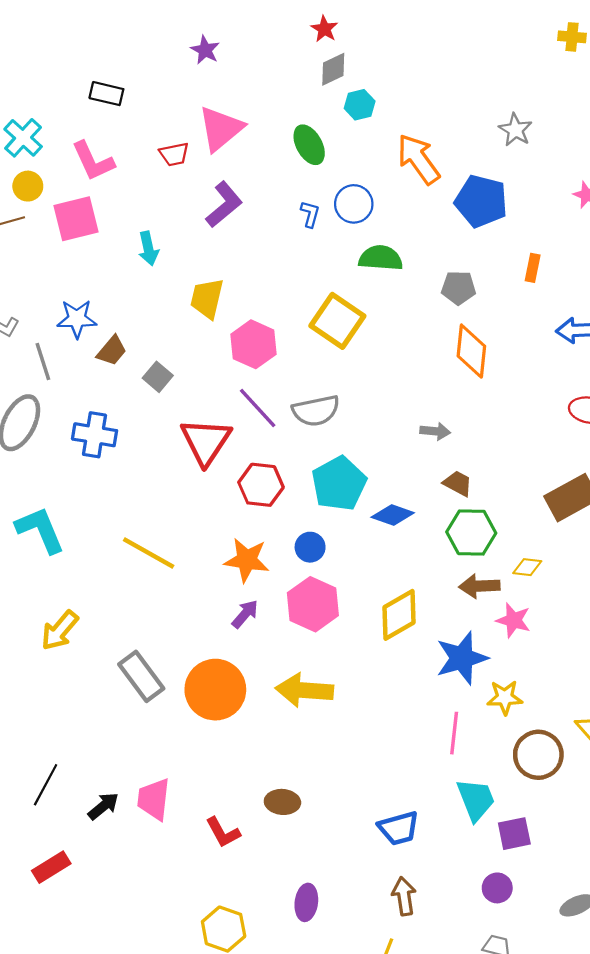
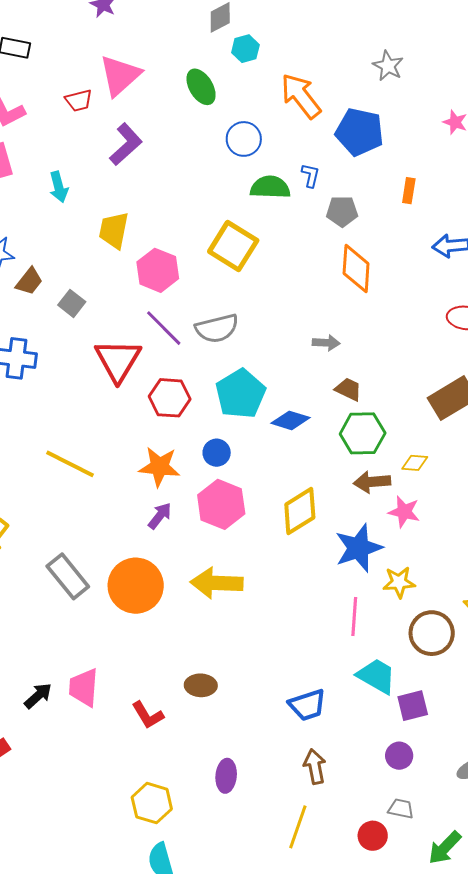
blue L-shape: (310, 214) -> (310, 175), moved
cyan trapezoid: (476, 799) -> (377, 676), turned -36

